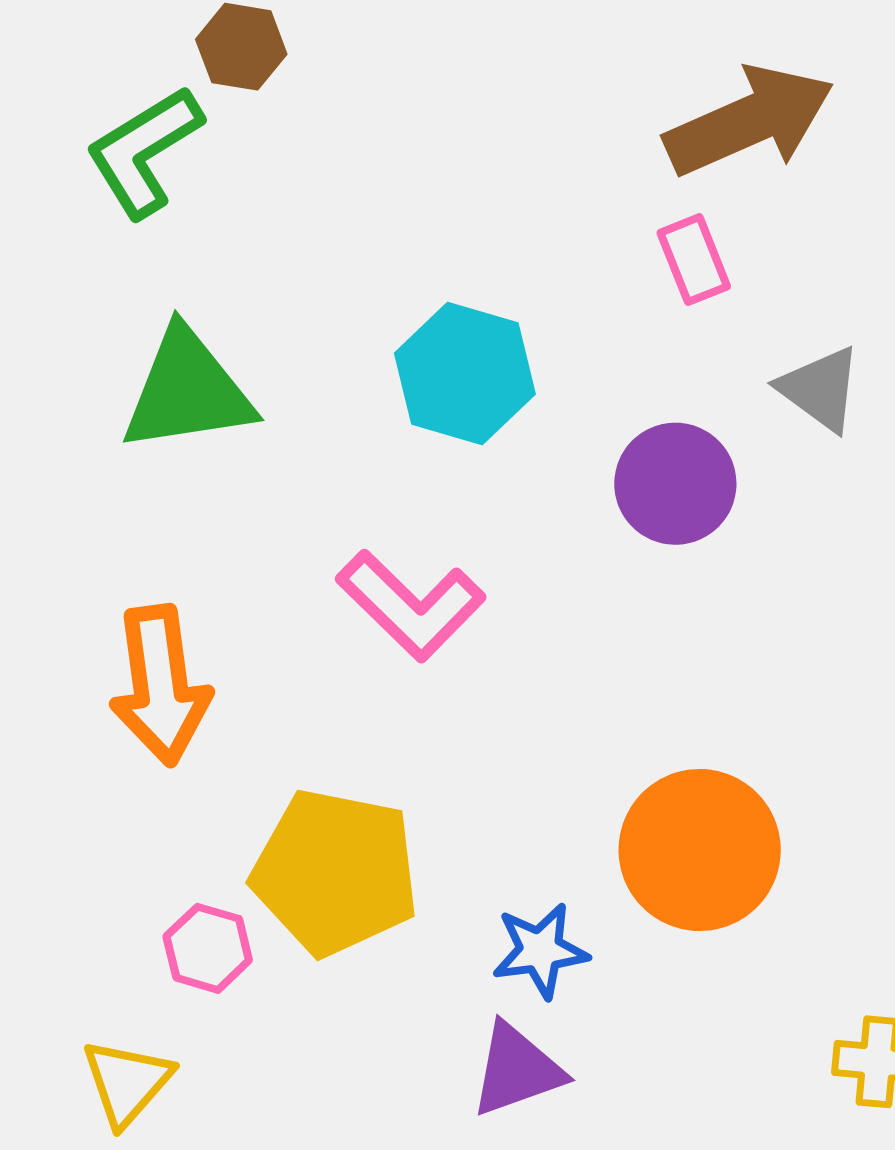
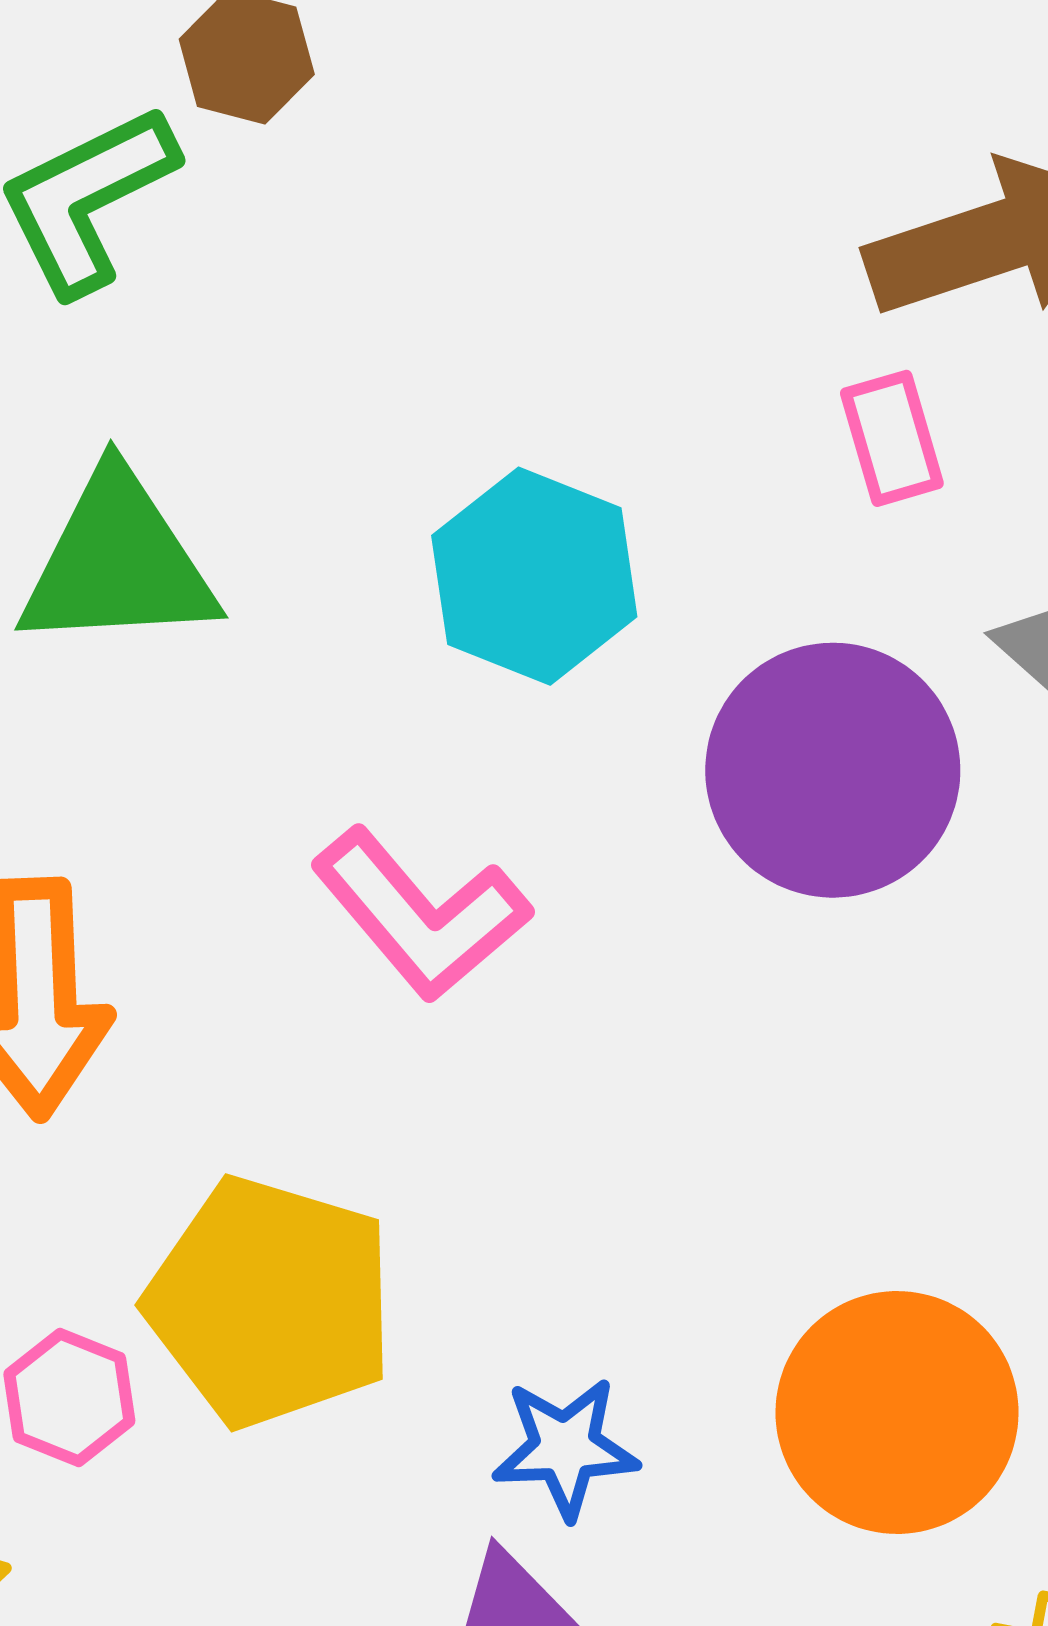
purple circle: (675, 484) -> (833, 770), size x1.4
orange circle: (700, 850) -> (897, 1413), moved

